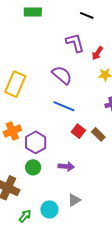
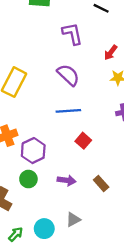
purple L-shape: (75, 43) -> (72, 34), moved
blue line: (64, 106) -> (68, 111), turned -30
brown rectangle: (98, 134) -> (101, 184), moved

